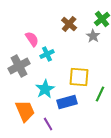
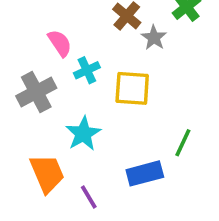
gray star: (93, 36) -> (154, 38), moved
yellow square: (79, 77) -> (132, 88), moved
blue rectangle: (67, 102) -> (145, 173), moved

